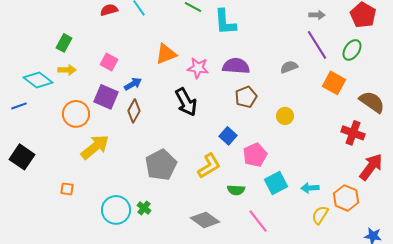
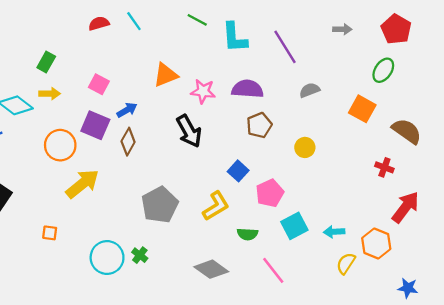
purple line: (317, 45) -> (285, 47), moved
red cross: (353, 133) -> (384, 167), size x0.7

